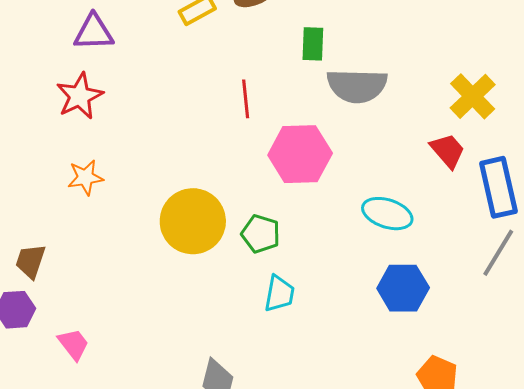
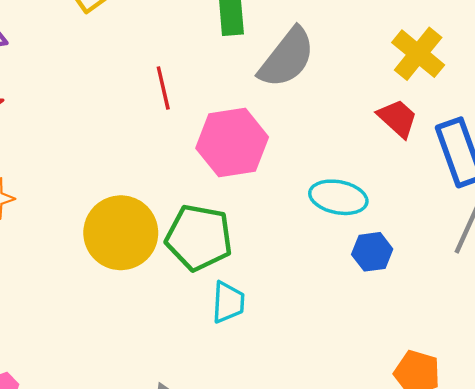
gray semicircle: (357, 86) -> (287, 58), turned -46
green pentagon: (261, 234) -> (199, 238), size x1.5
blue hexagon: (403, 288) -> (372, 252), moved, size x0.7

